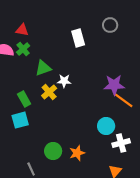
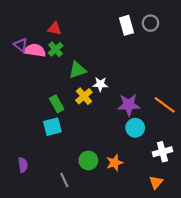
white rectangle: (78, 38) -> (126, 25), moved
purple star: (114, 85) -> (129, 105), moved
cyan circle: (106, 126) -> (135, 128), moved

